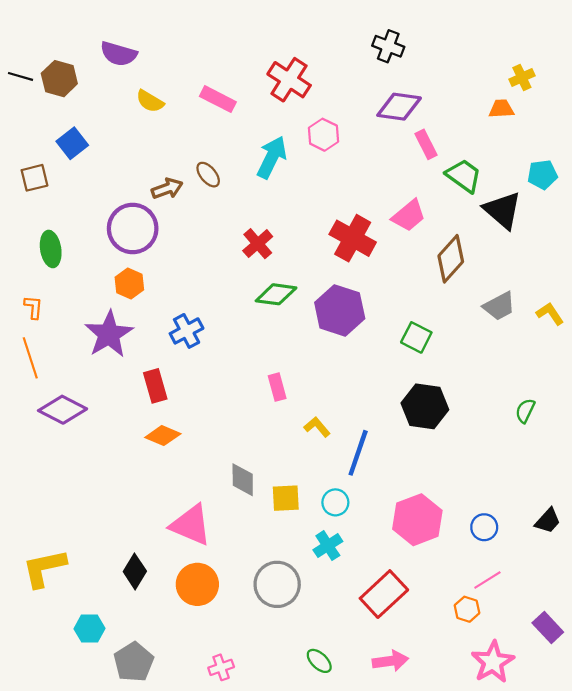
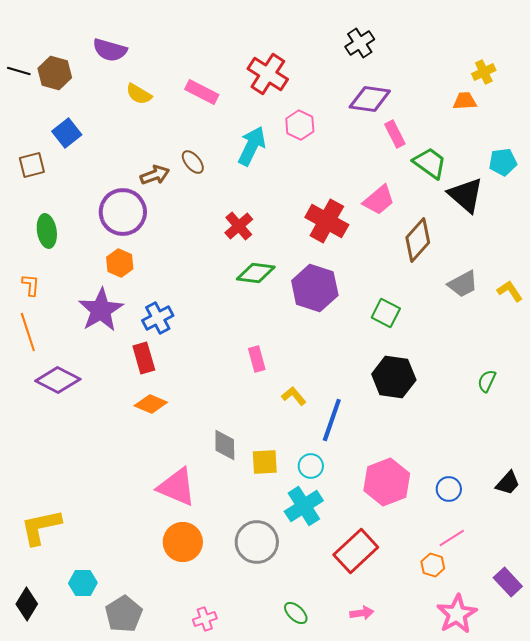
black cross: (388, 46) -> (360, 43), turned 36
blue cross: (187, 331) -> (158, 318), moved
cyan cross: (328, 546) -> (304, 506), size x1.4
black diamond: (135, 571) -> (27, 604), moved
pink arrow: (390, 661) -> (362, 613), size x0.7

